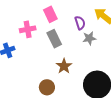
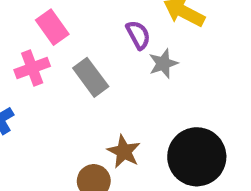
pink rectangle: (50, 14) -> (52, 27), moved
brown star: (64, 66) -> (124, 152), moved

